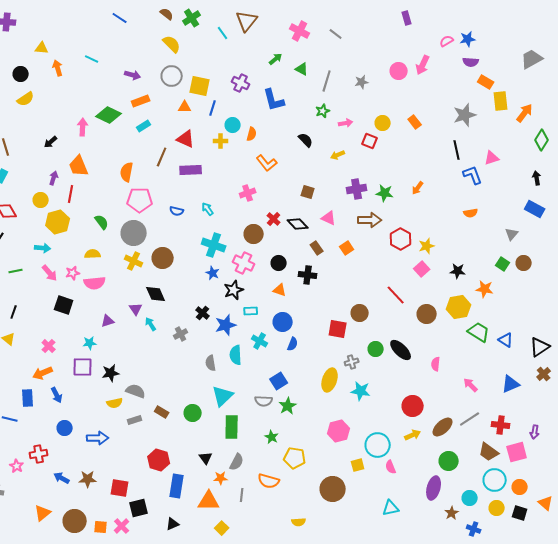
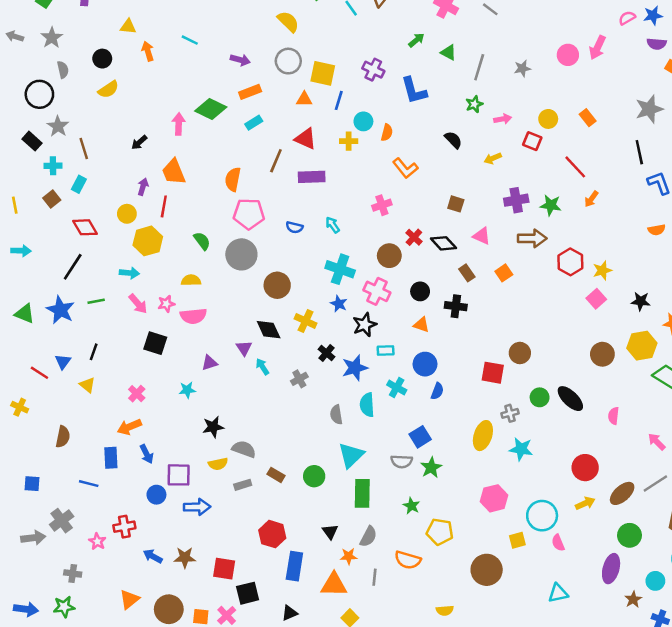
yellow cross: (134, 261) -> (306, 321), moved
red line: (396, 295) -> (575, 167), moved
purple square: (83, 367) -> (179, 475), moved

